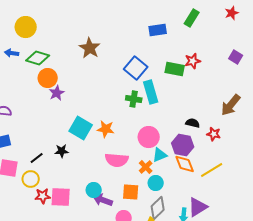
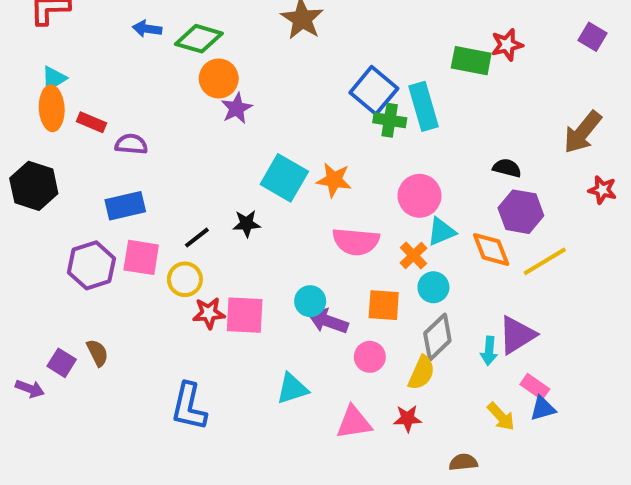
blue square: (136, 68) -> (374, 90), moved
red star: (214, 134) -> (602, 190), moved
purple hexagon: (183, 145) -> (521, 212), moved

